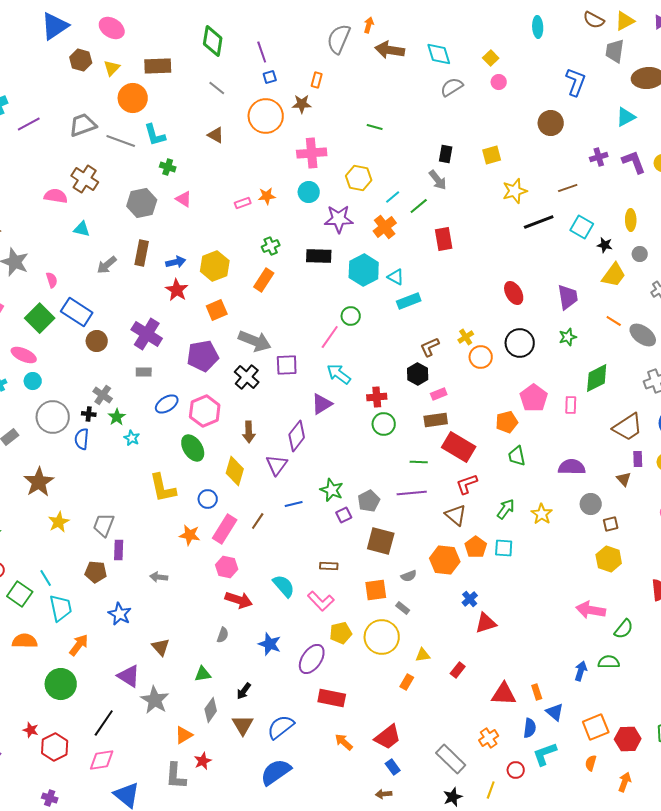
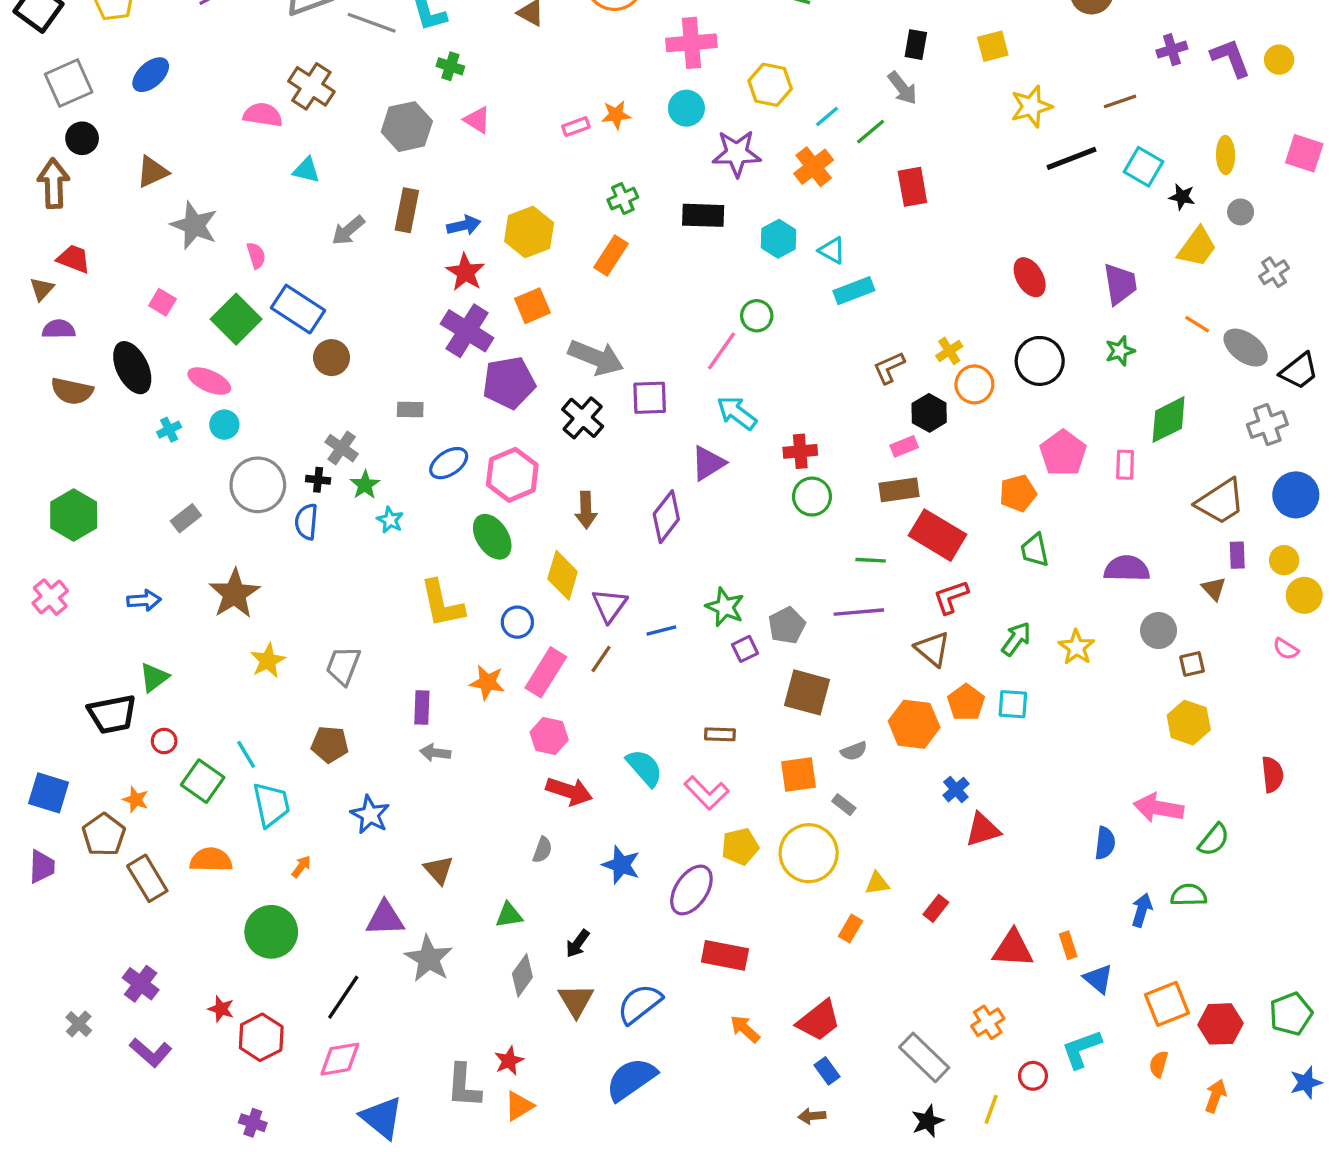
cyan hexagon: (364, 270) -> (778, 239), size x0.7
purple cross: (147, 334) -> (467, 331), moved
black hexagon: (418, 374) -> (929, 413), moved
purple triangle: (277, 465) -> (609, 605), moved
purple rectangle: (119, 550) -> (422, 708), moved
orange arrow: (79, 645) -> (301, 867), size x0.6
purple triangle: (129, 676) -> (385, 918), turned -35
blue semicircle: (530, 728) -> (1105, 843), moved
orange triangle: (184, 735) -> (519, 1106), moved

